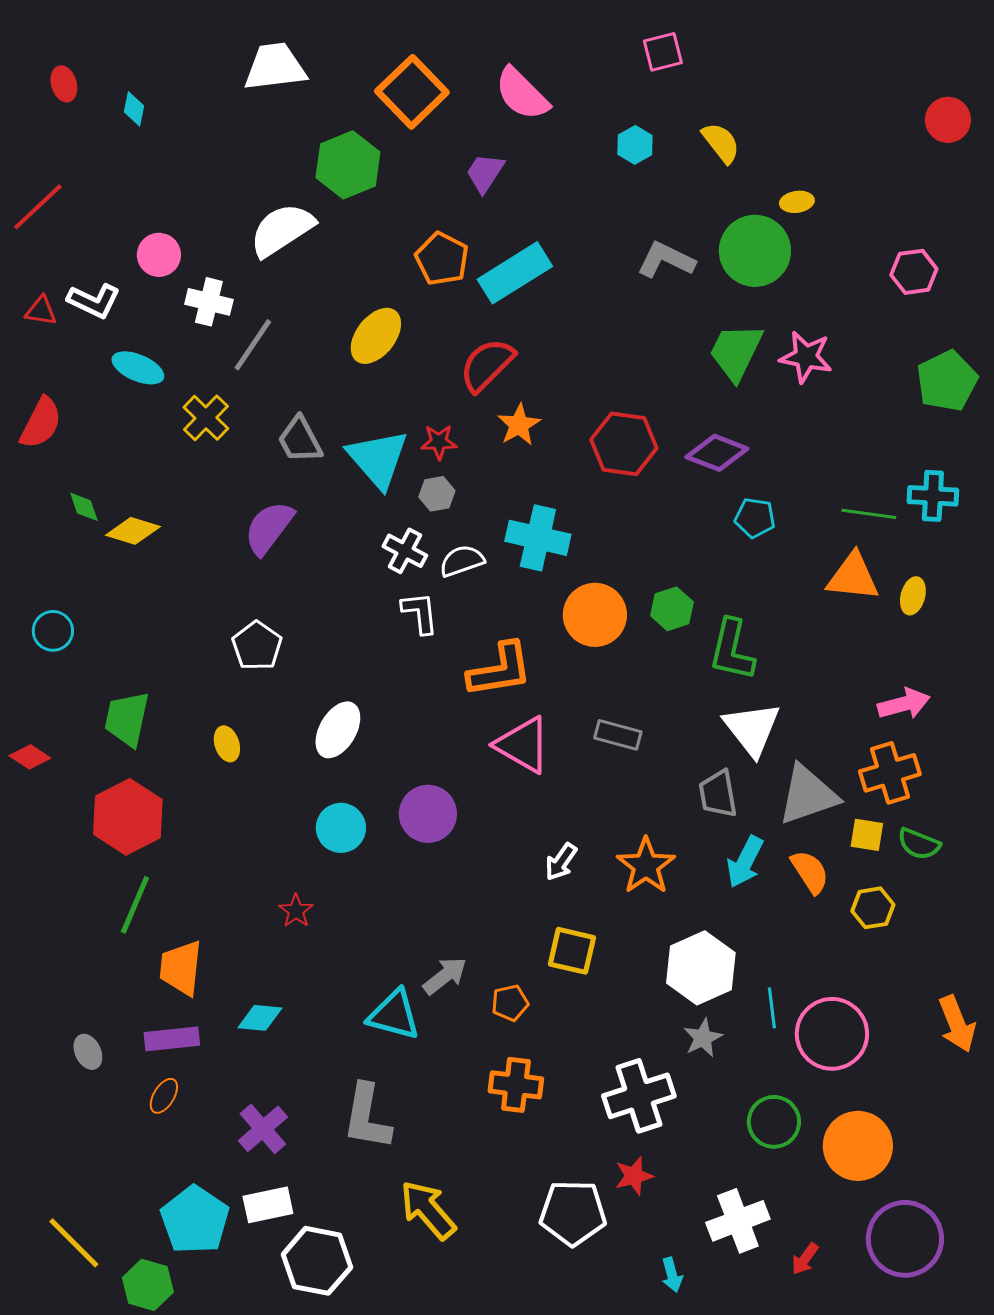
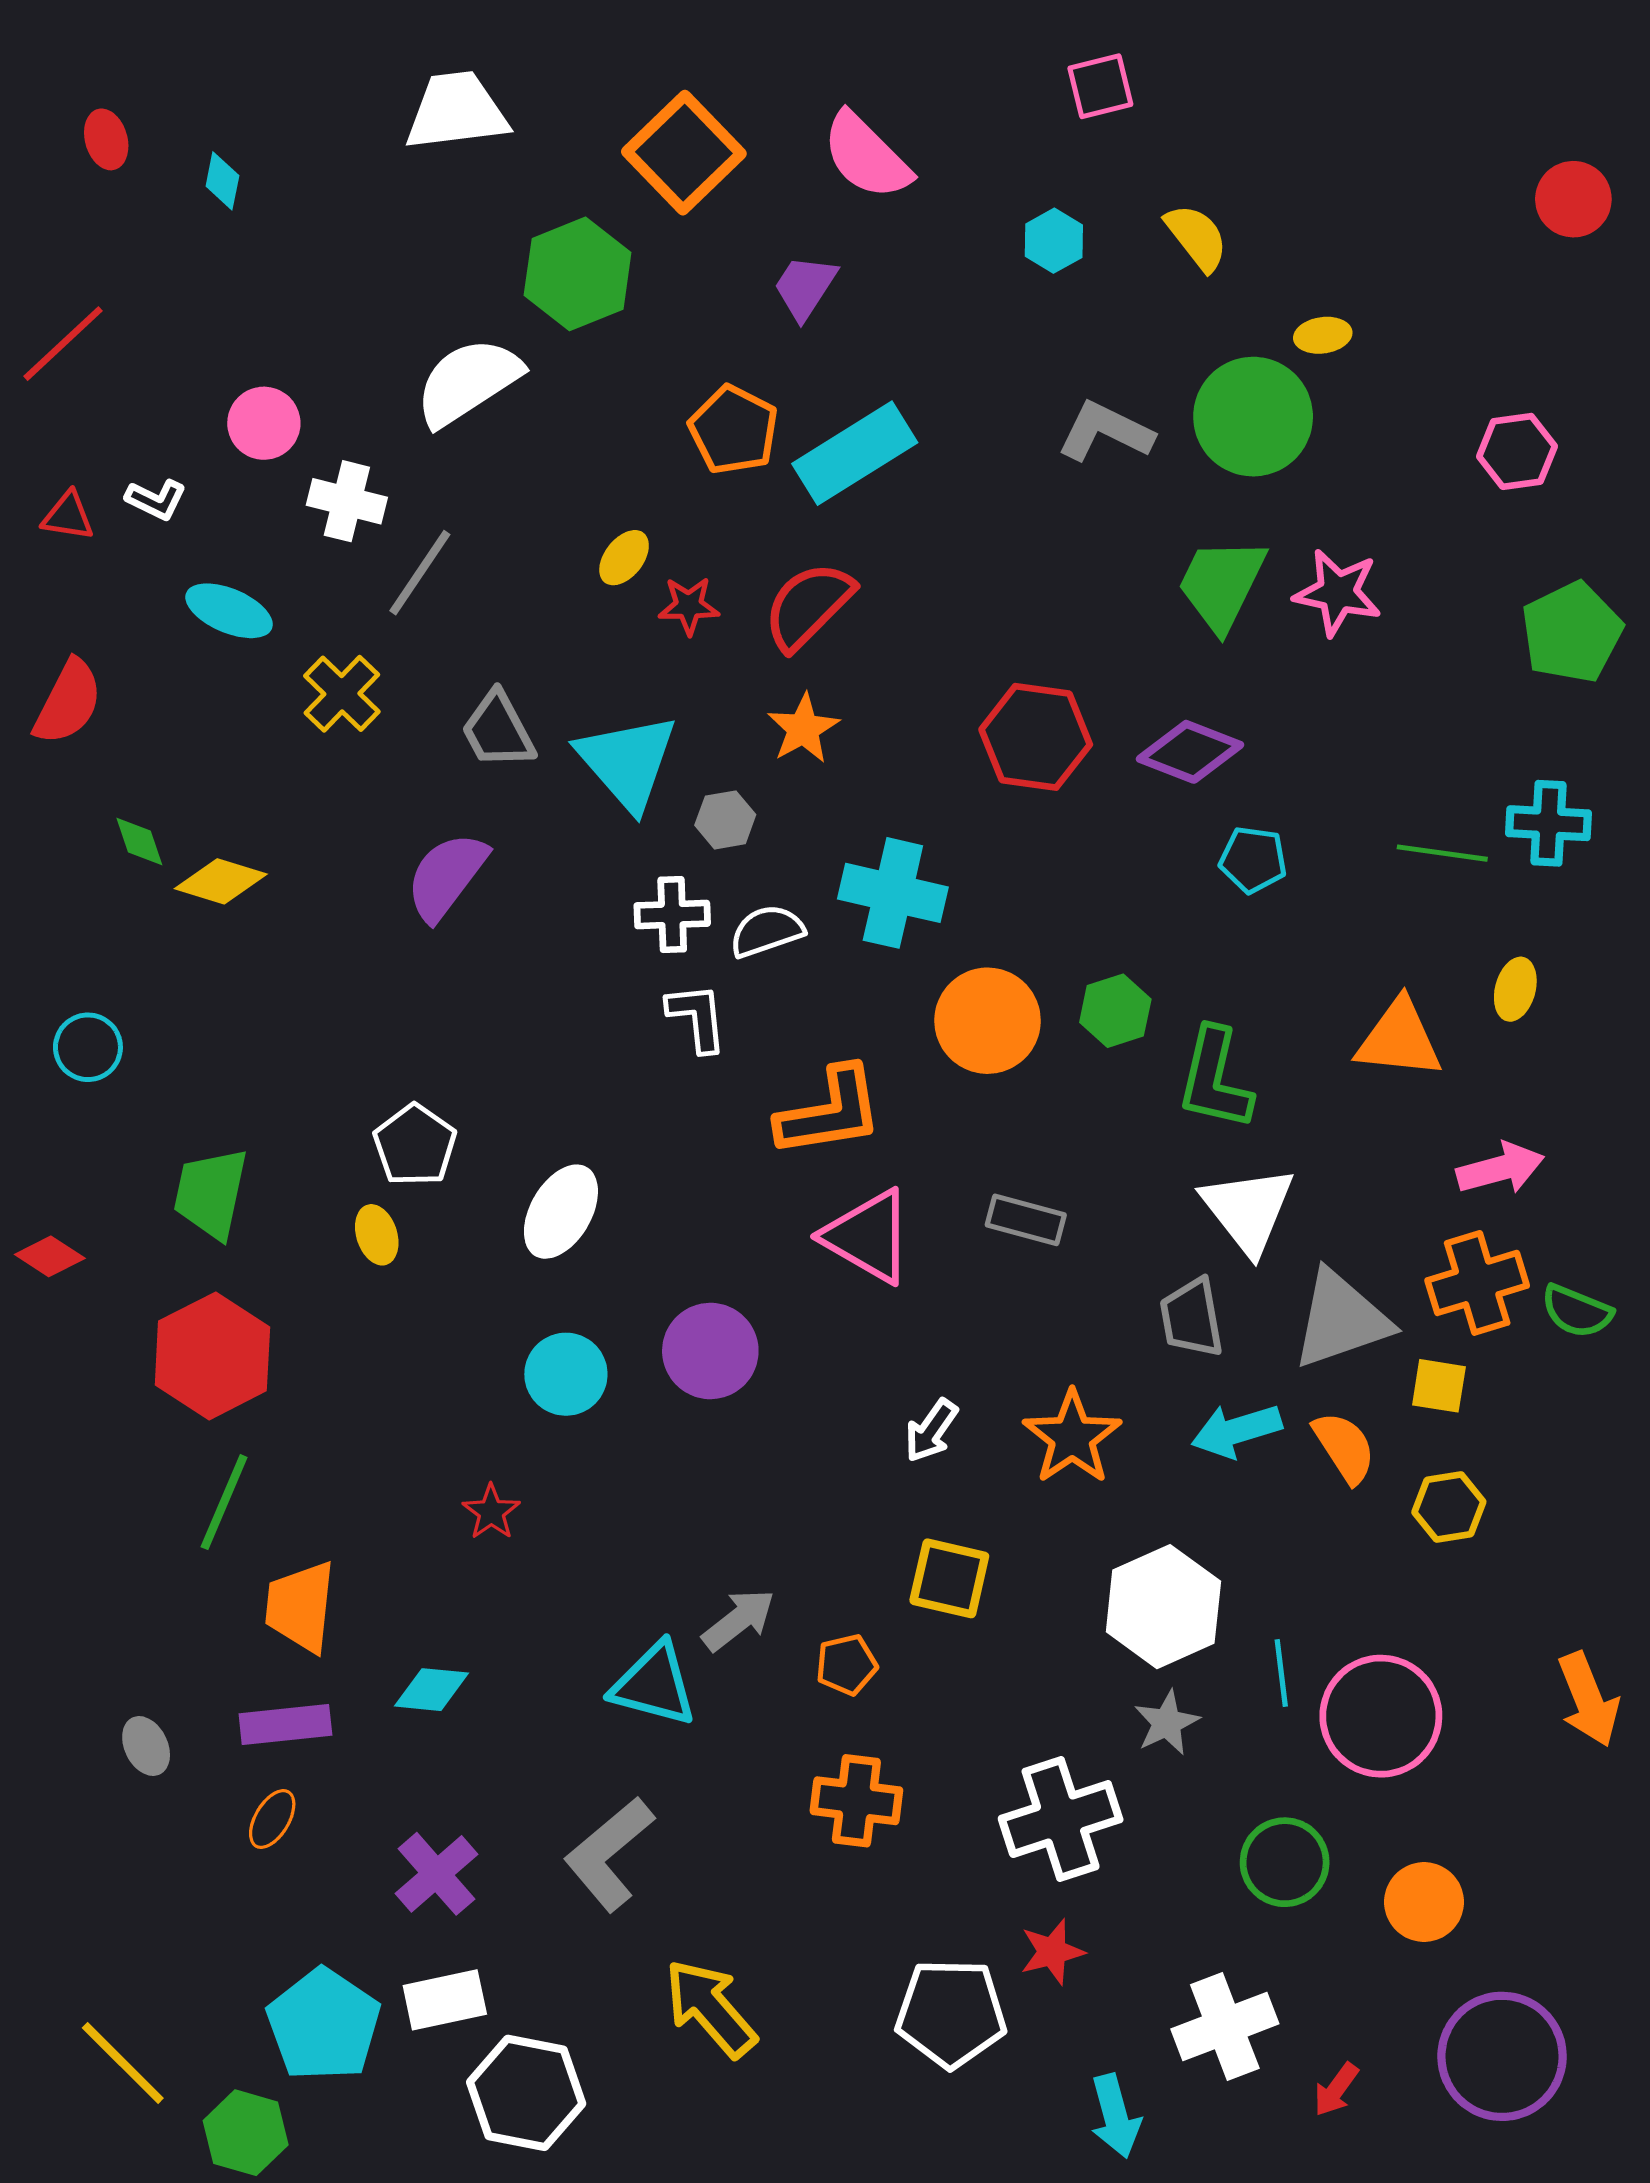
white L-shape: (94, 301) -> (156, 500), size x0.7
yellow ellipse: (376, 336) -> (624, 558), size x0.6
orange star: (519, 425) -> (803, 729), moved
red star: (439, 442) -> (689, 606), moved
white cross: (405, 551) -> (672, 914), turned -30
orange triangle: (853, 577) -> (1399, 1039), moved
white pentagon: (257, 646) -> (415, 1145), moved
green semicircle: (919, 844) -> (1577, 1311), moved
cyan arrow: (745, 862) -> (1236, 1431), turned 46
gray L-shape: (367, 1117) -> (609, 1854), turned 40
orange circle: (858, 1146) -> (1424, 1902), size x0.7
cyan arrow: (672, 1275) -> (1115, 2116), size x1.4

